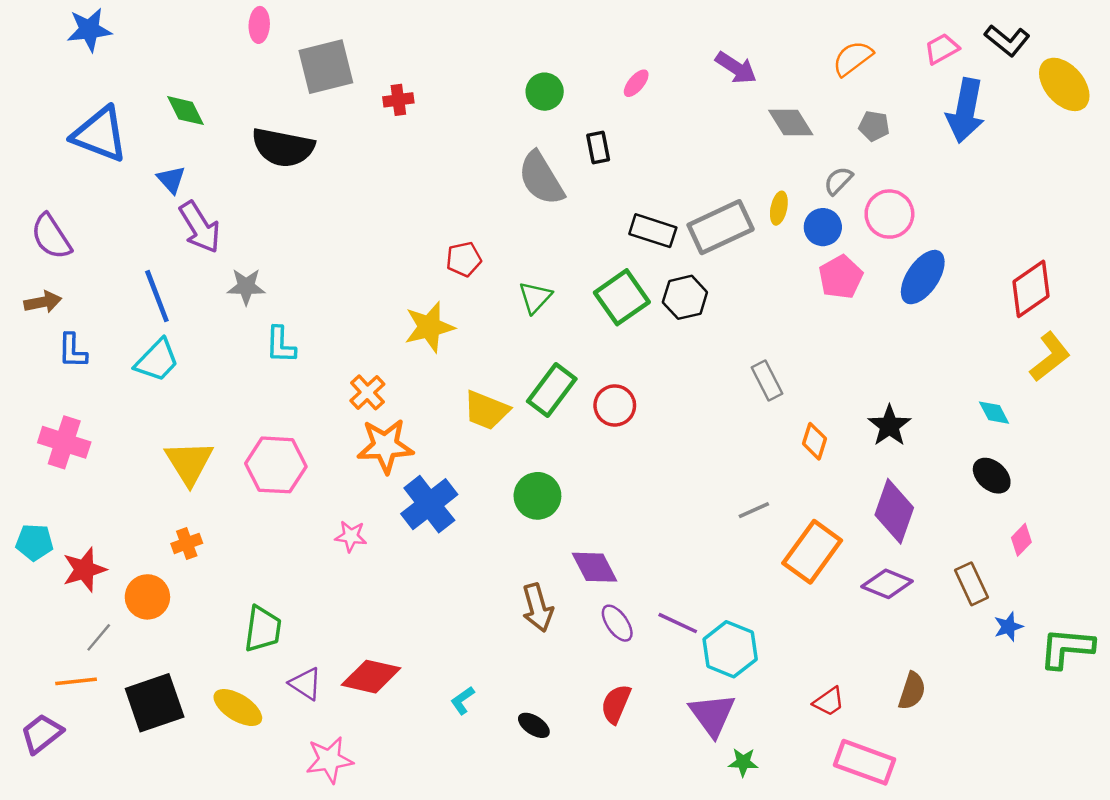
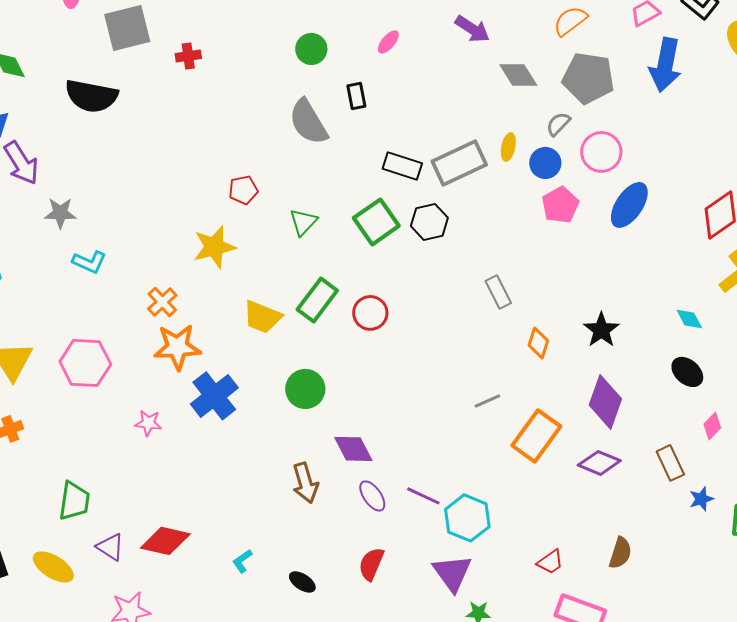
gray pentagon: (874, 126) -> (588, 78), size x2.0
cyan L-shape: (281, 345) -> (89, 262), turned -68

